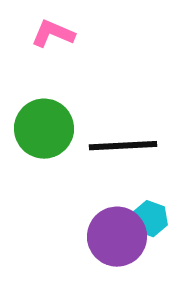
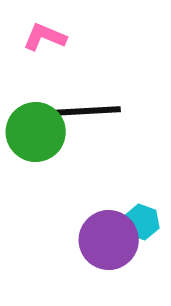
black line: (123, 146) -> (87, 111), moved

